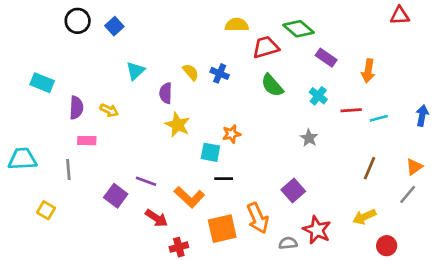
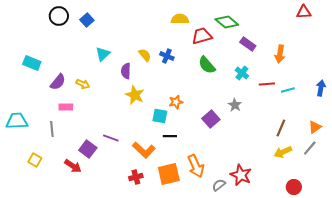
purple semicircle: (76, 108) -> (58, 82), turned 36
purple square: (293, 190) -> (211, 119), moved
yellow arrow: (364, 217) -> (283, 152), moved
red arrow: (156, 218) -> (73, 166), moved
gray semicircle: (288, 243) -> (219, 185), turned -32
red cross: (179, 247) -> (136, 177), moved

